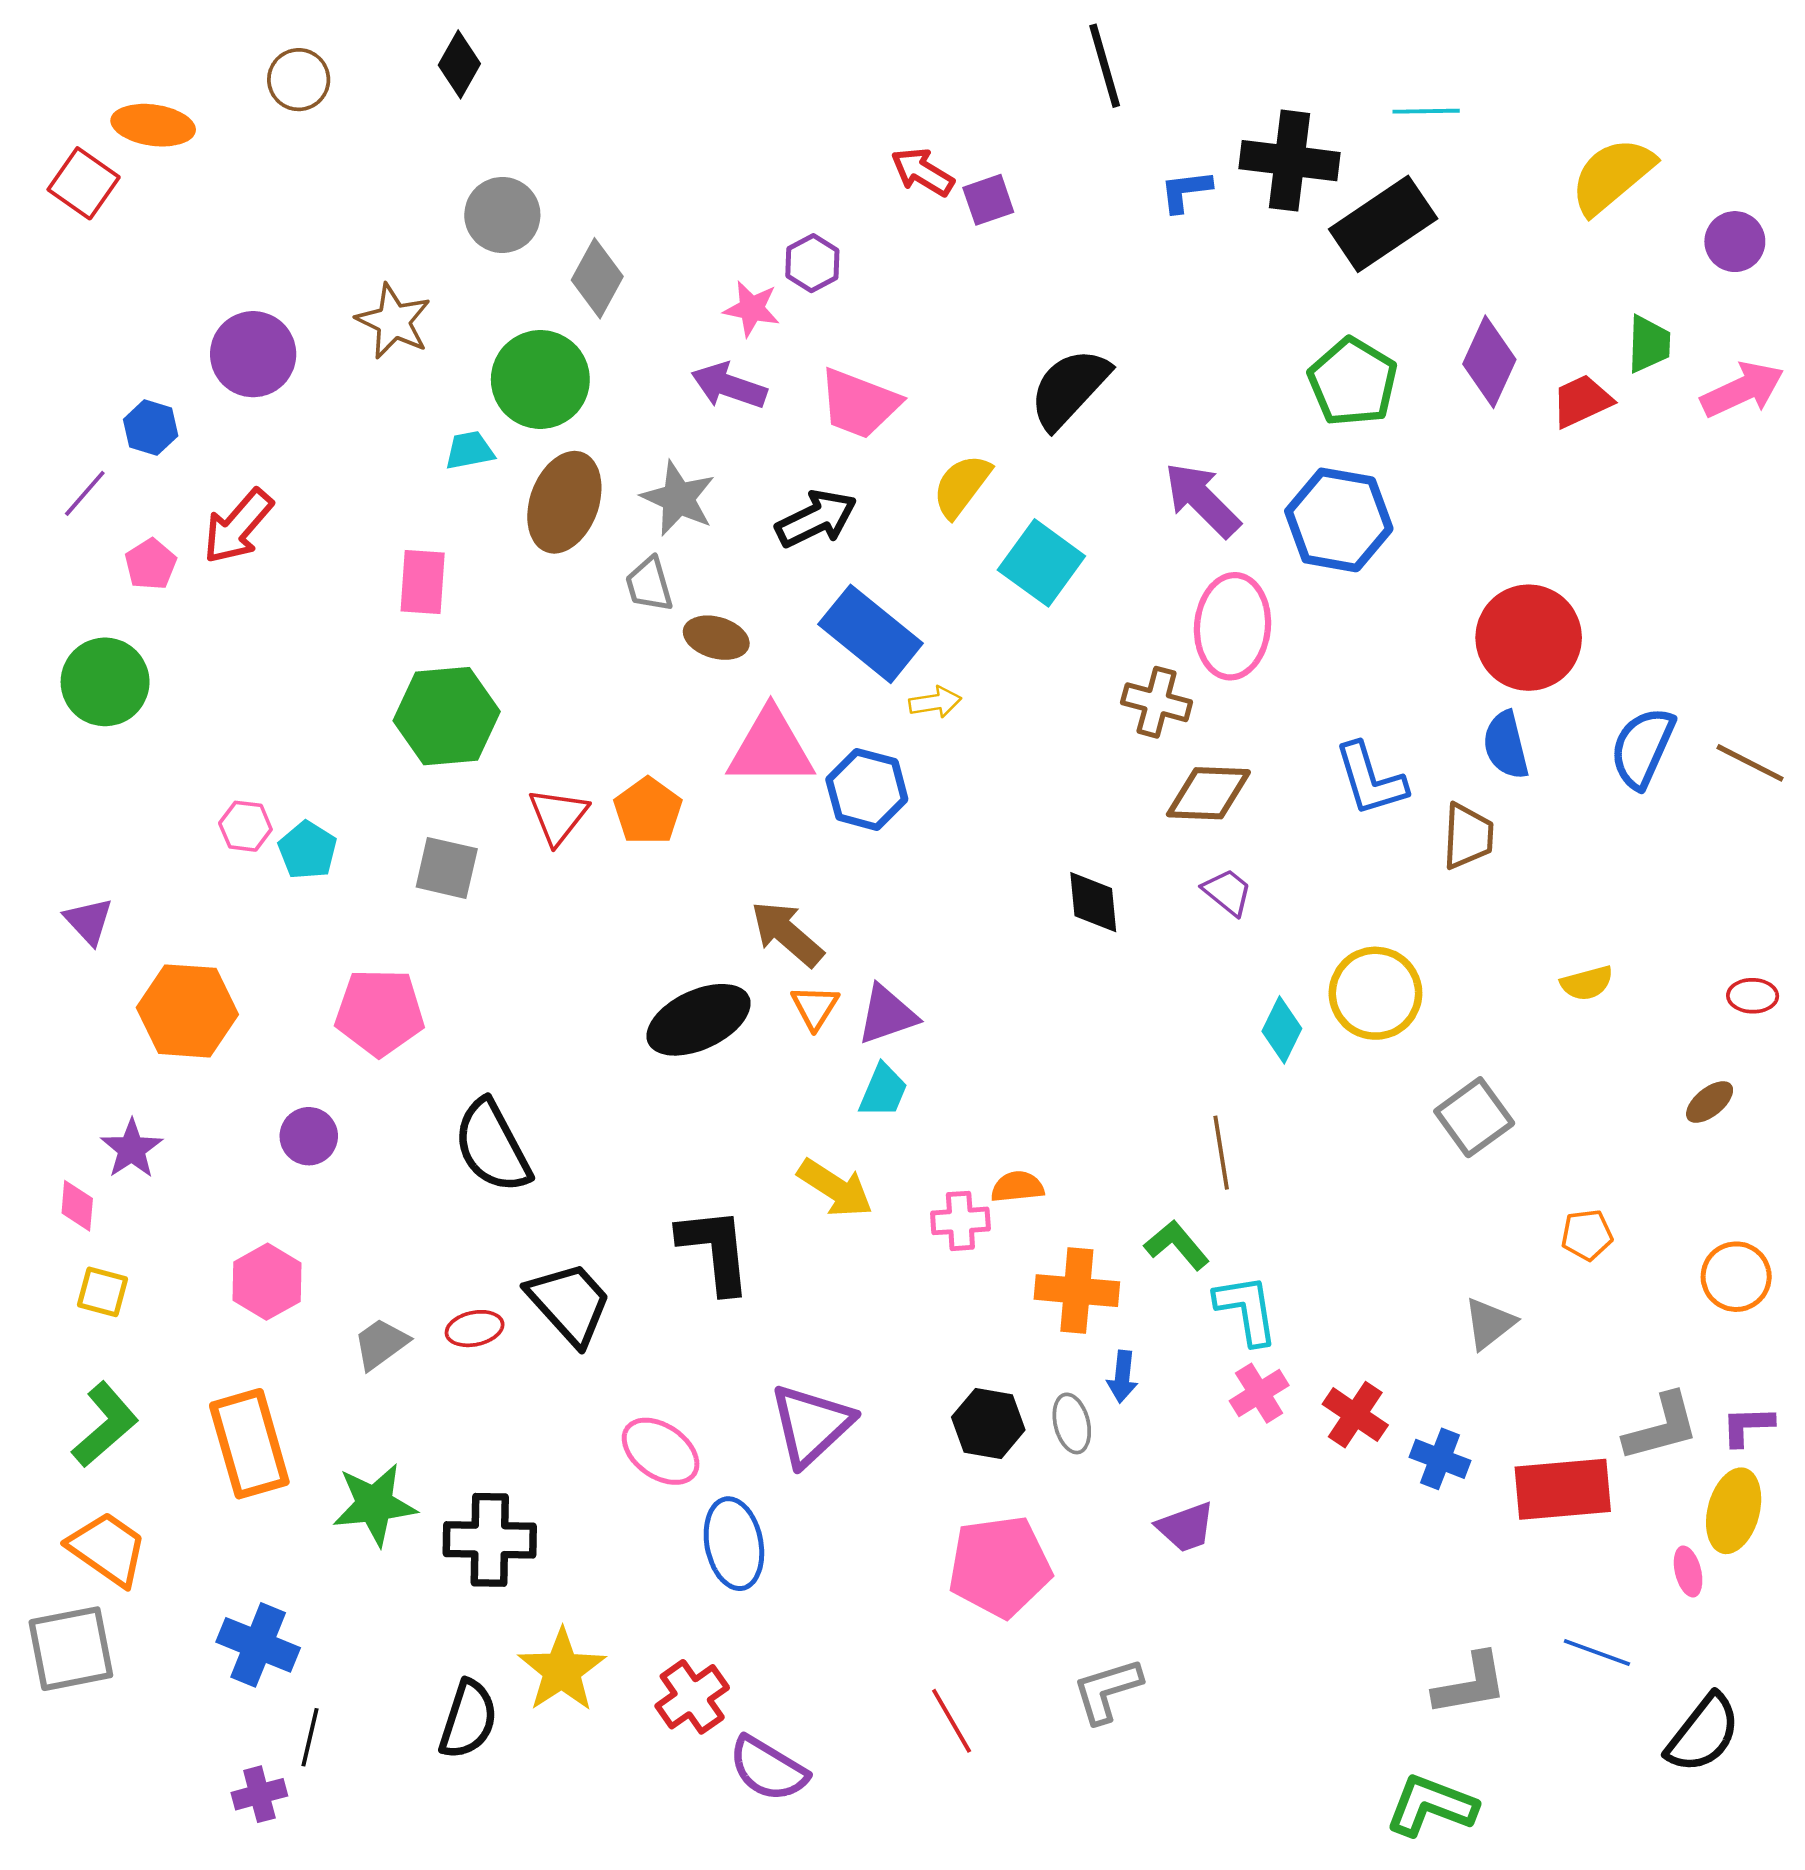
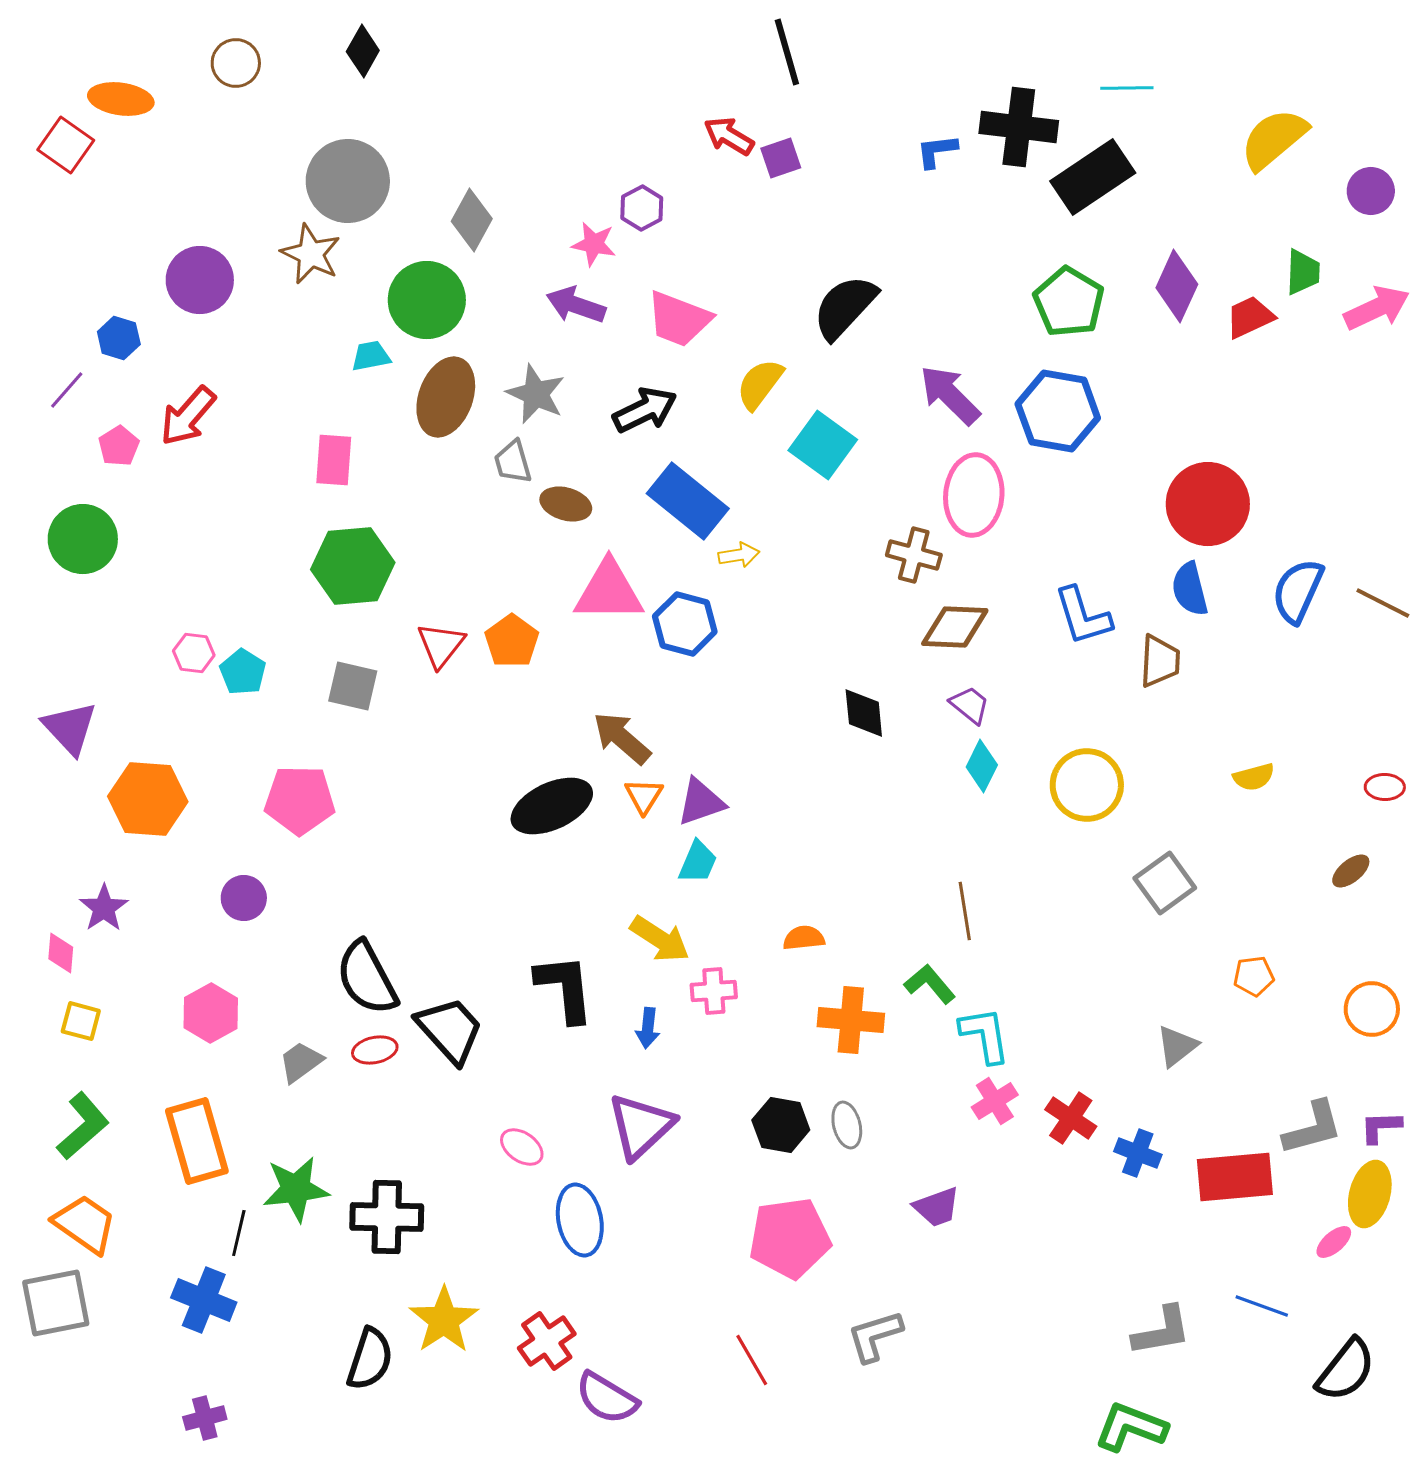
black line: (1105, 66) -> (787, 52), moved
gray circle: (502, 215) -> (348, 181), moved, size x1.4
purple triangle: (89, 921) -> (70, 728), size x1.4
cyan diamond: (1282, 1030) -> (982, 766), moved
black semicircle: (492, 1146) -> (367, 978), moved
pink cross: (960, 1221) -> (714, 991), moved
blue arrow: (1122, 1377) -> (648, 1028), moved
pink ellipse: (661, 1451) -> (522, 1147), size x0.7
pink ellipse: (1688, 1571) -> (1334, 1242), turned 63
black line: (310, 1737) -> (239, 1233), moved

